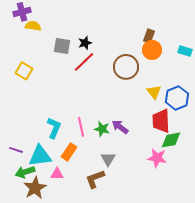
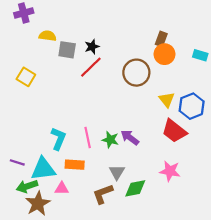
yellow semicircle: (33, 26) -> (48, 36), moved
red trapezoid: (161, 121) -> (174, 131), turned -50
green diamond: (171, 140) -> (135, 188), moved
orange rectangle: (69, 152) -> (75, 165), turned 60

